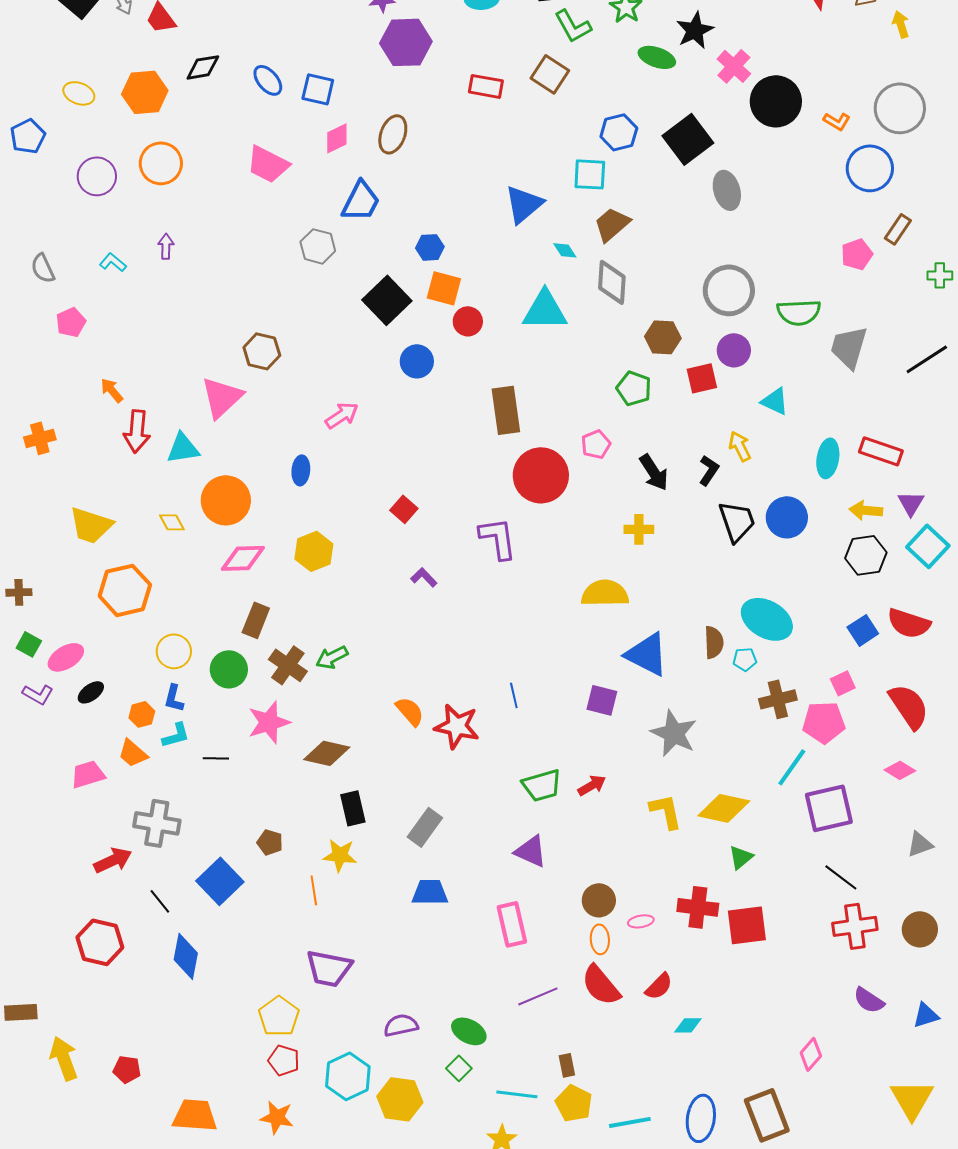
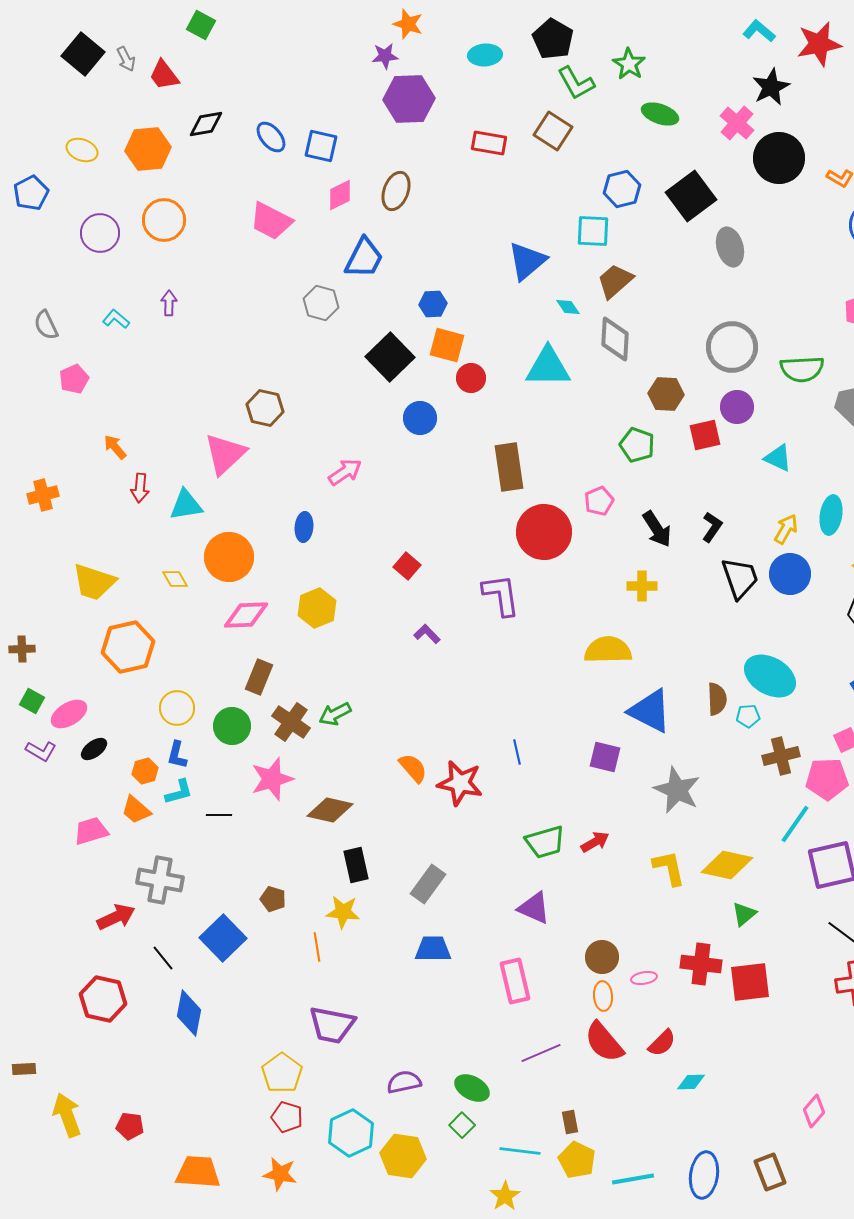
black star: (695, 30) -> (771, 87), moved
red arrow: (137, 431) -> (140, 488), size x0.7
yellow arrow: (740, 446) -> (786, 529), moved, turned 56
brown rectangle: (21, 1012) -> (24, 1069), size x0.7
brown rectangle: (767, 1115) -> (770, 1172), size x0.7

